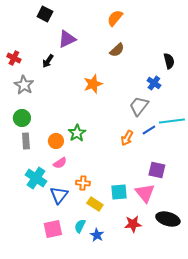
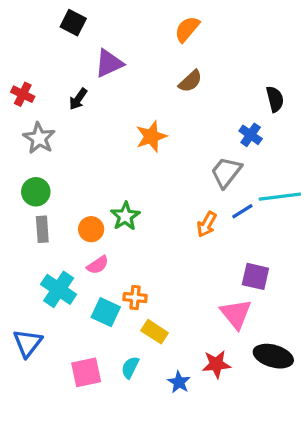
cyan square: (119, 192) -> (106, 312), moved, turned 30
blue triangle: (59, 195) -> (28, 343), moved
blue star: (97, 235) -> (179, 382), moved

